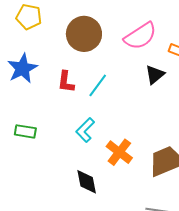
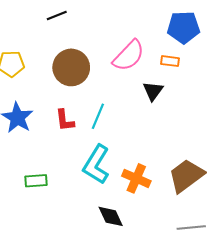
cyan L-shape: (85, 130) -> (96, 164), size x1.5

